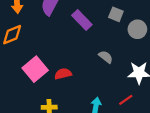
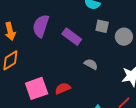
gray semicircle: (106, 57) -> (91, 64), moved
pink square: (35, 69) -> (37, 88), turned 30

